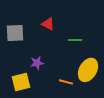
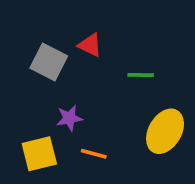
gray square: (15, 33) -> (49, 62), moved, turned 30
orange line: (66, 82) -> (94, 154), moved

